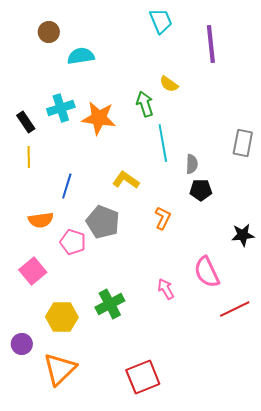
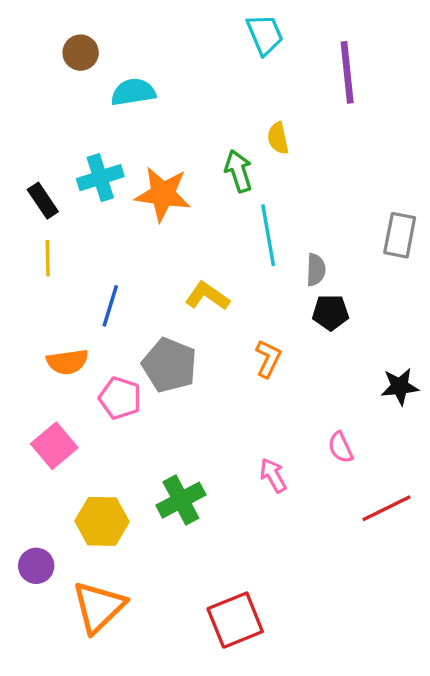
yellow semicircle: (169, 84) -> (278, 138), turned 42
pink semicircle: (207, 272) -> (340, 447), size x0.6

